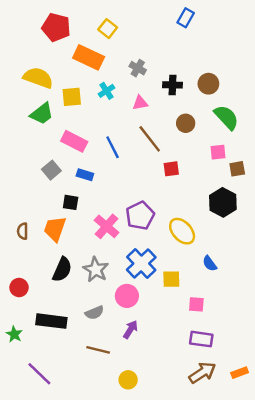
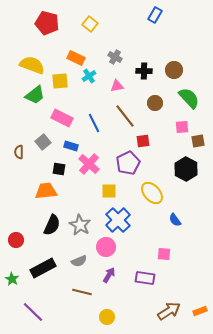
orange rectangle: (89, 57) -> (76, 58), moved, size x0.7
purple pentagon: (140, 216) -> (128, 163), moved
pink cross: (107, 226) -> (89, 164), moved
orange trapezoid: (55, 229) -> (46, 191), turned 65
brown semicircle: (23, 231) -> (19, 152), moved
yellow square: (171, 279) -> (109, 191), moved
black rectangle: (51, 321) -> (43, 268), turned -35
purple rectangle: (201, 339) -> (145, 278), moved

